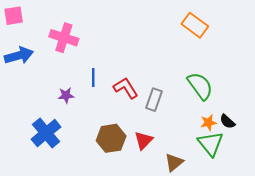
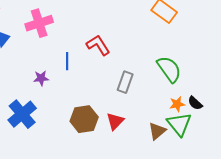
pink cross: (64, 38) -> (39, 23), turned -36
red L-shape: (126, 88) -> (98, 45), moved
brown triangle: (174, 162) -> (157, 131), moved

